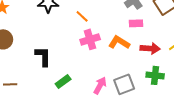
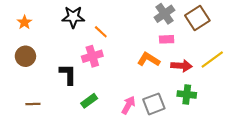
orange line: (82, 16) -> (101, 32), moved
pink cross: (90, 39) -> (92, 56), moved

